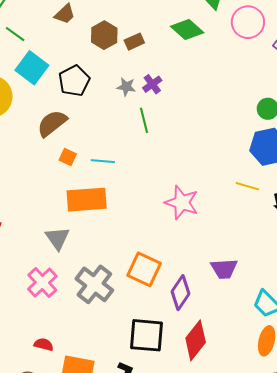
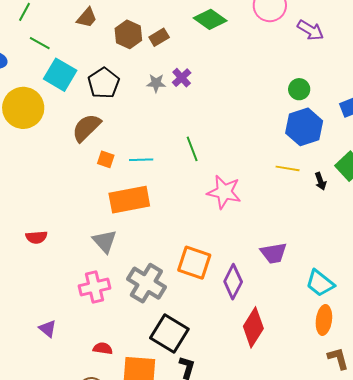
green line: (144, 120) -> (192, 149), moved
pink cross: (42, 283) -> (95, 287), turned 36
black square: (146, 335) -> (169, 334), moved, turned 33

